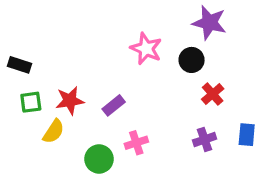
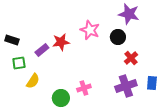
red star: (70, 101) -> (61, 42), moved
purple rectangle: (114, 105) -> (42, 50), moved
purple cross: (205, 140) -> (126, 86), size x1.5

